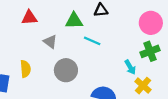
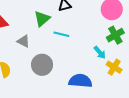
green triangle: (74, 21) -> (42, 19), turned -30

